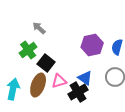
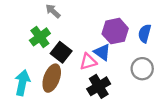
blue triangle: (85, 78) -> (102, 52), moved
pink triangle: (59, 81) -> (88, 62), moved

